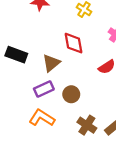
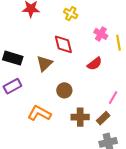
purple rectangle: (44, 89) -> (12, 86), moved
brown cross: (87, 125) -> (80, 117), turned -30

